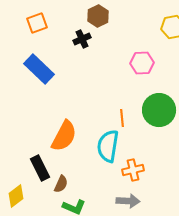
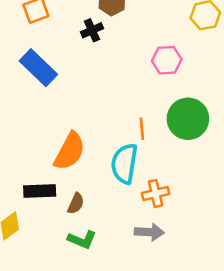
black rectangle: (40, 168) -> (40, 191), turned -65
brown semicircle: (61, 184) -> (76, 203), moved

